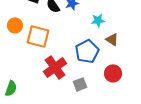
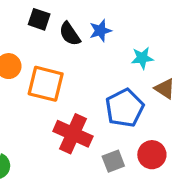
red cross: (55, 67) -> (73, 134), turned -30
red circle: (113, 73) -> (152, 155), moved

